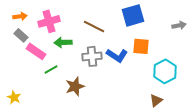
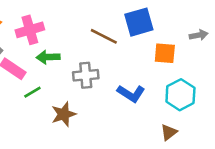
brown line: (94, 26) -> (104, 36), moved
orange square: (141, 46) -> (165, 53), moved
blue L-shape: (117, 55) -> (131, 93), moved

